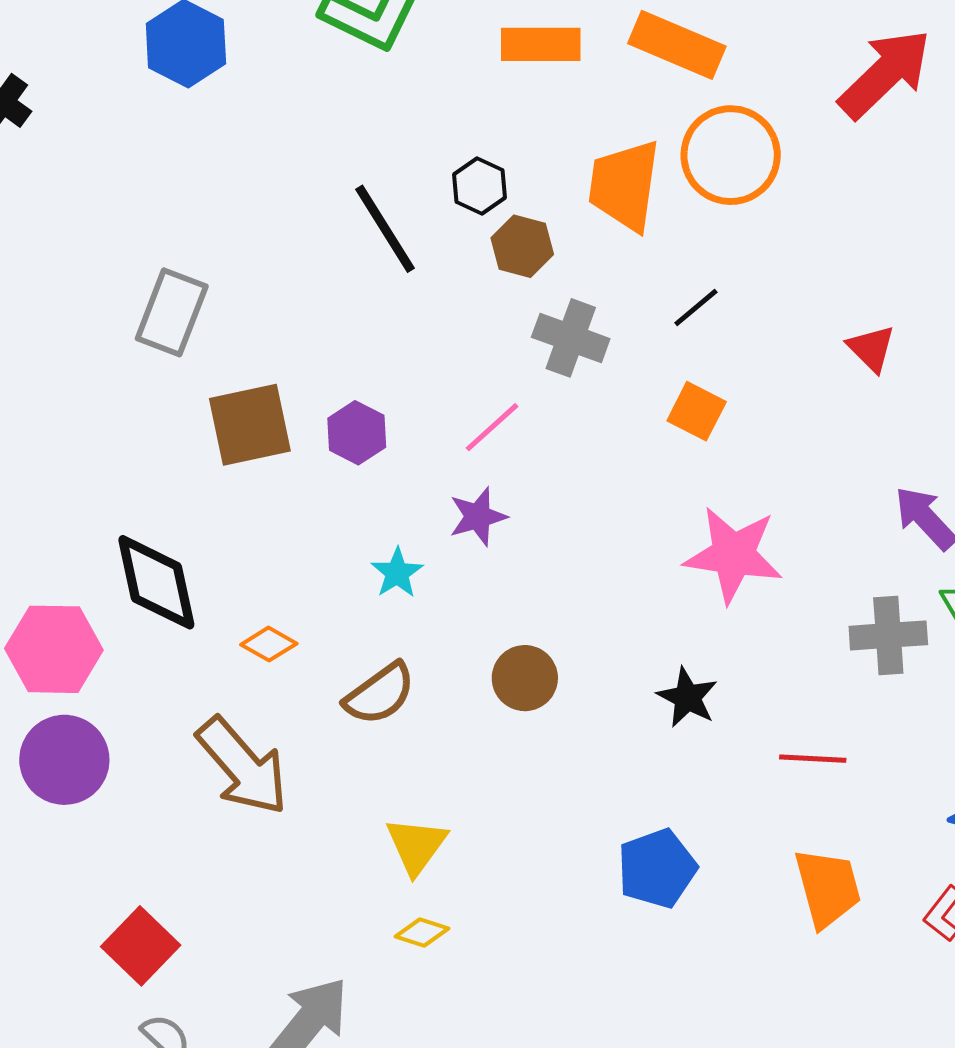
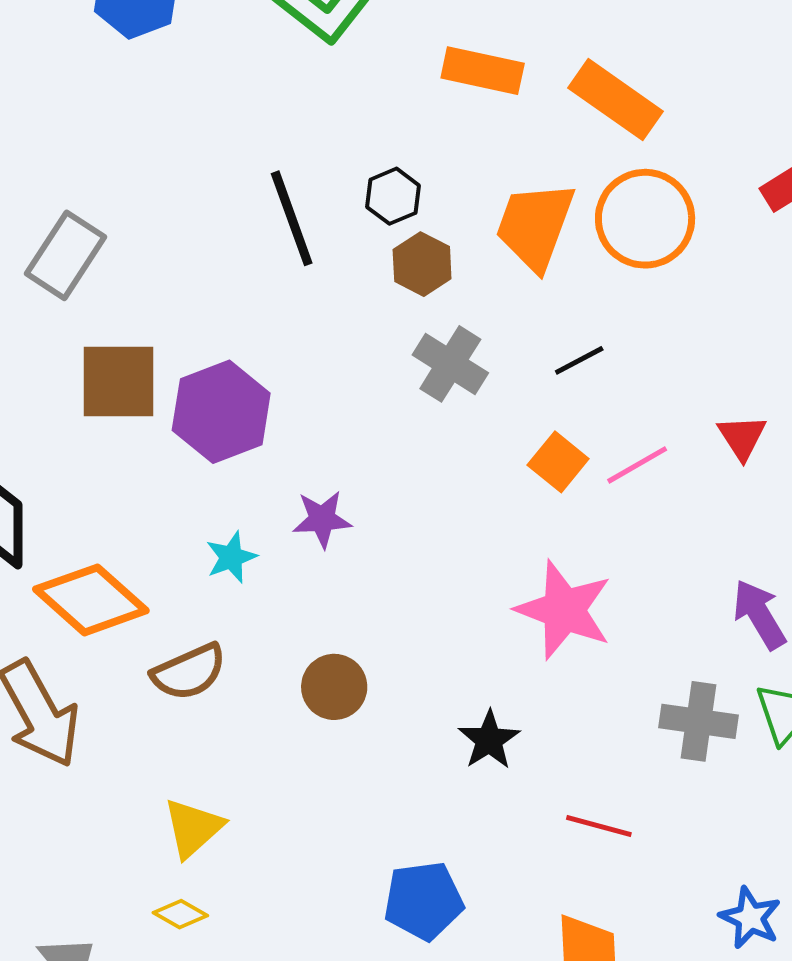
pink line: (492, 427) -> (637, 465), moved
purple hexagon: (357, 433) -> (221, 412), size x1.6
orange diamond: (269, 644) -> (91, 600), size x2.0

